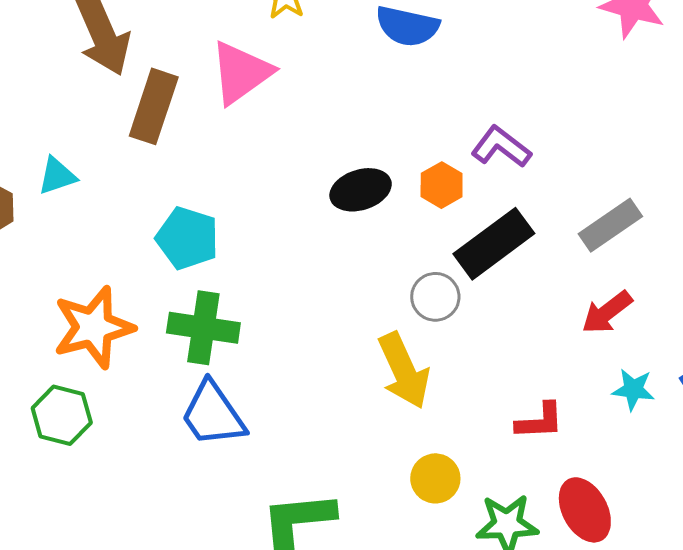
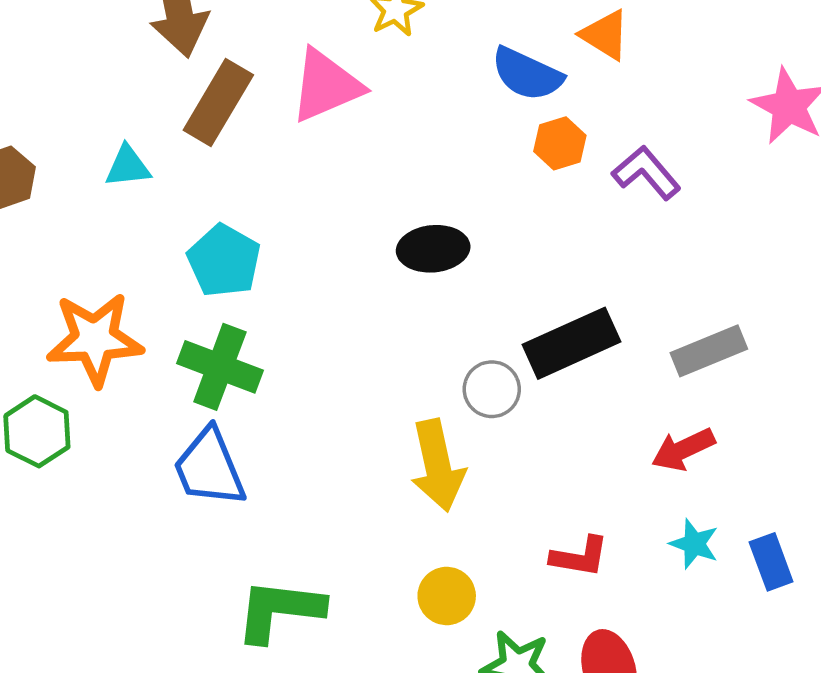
purple L-shape: (501, 147) -> (646, 173), moved
cyan triangle: (57, 176) -> (128, 166), moved
orange hexagon: (442, 185) -> (560, 143), moved

